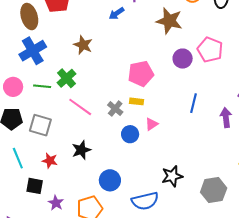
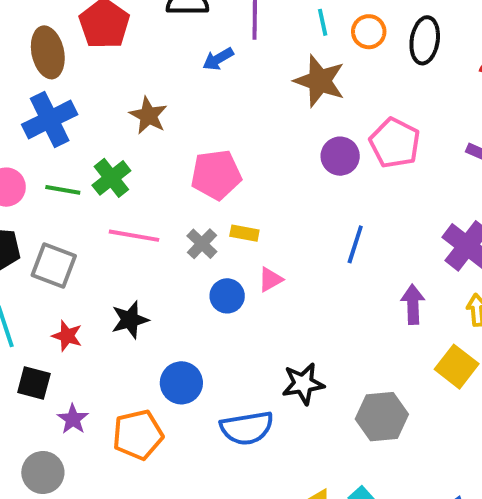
pink pentagon: (141, 74) -> (216, 175), moved
pink line: (80, 107) -> (134, 236), turned -30
purple arrow: (226, 118) -> (413, 304), moved

